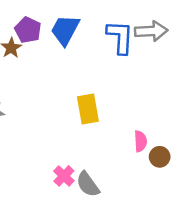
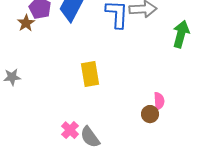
pink semicircle: (140, 141) -> (159, 101), moved

